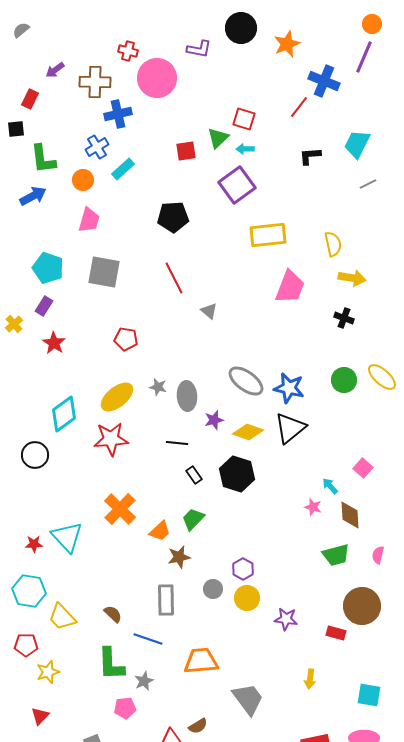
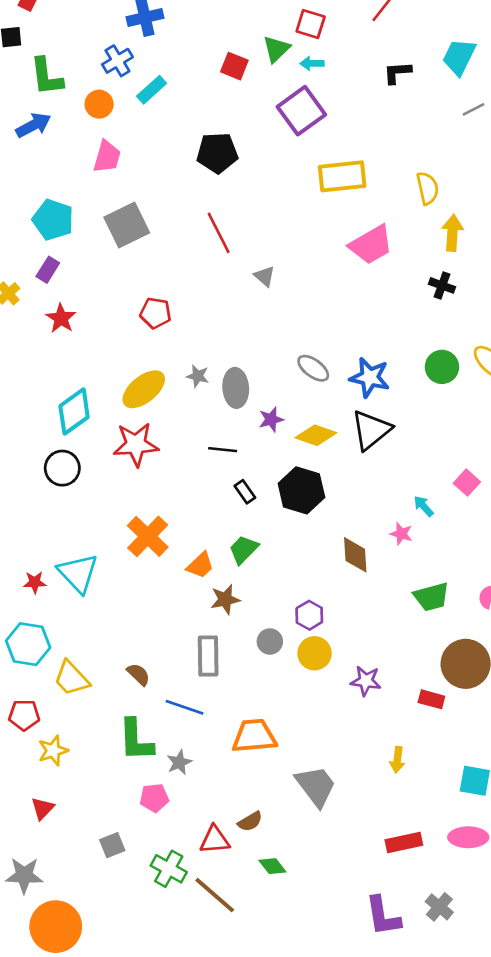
red square: (186, 151) -> (234, 66), turned 30
gray square: (104, 272) -> (127, 225), turned -36
yellow arrow: (352, 278) -> (452, 233), turned -96
pink trapezoid: (290, 287) -> (371, 245), turned 39
gray ellipse: (246, 381) -> (313, 368), size x0.7
black circle: (35, 455) -> (62, 468), moved
brown diamond: (350, 515) -> (355, 555), moved

